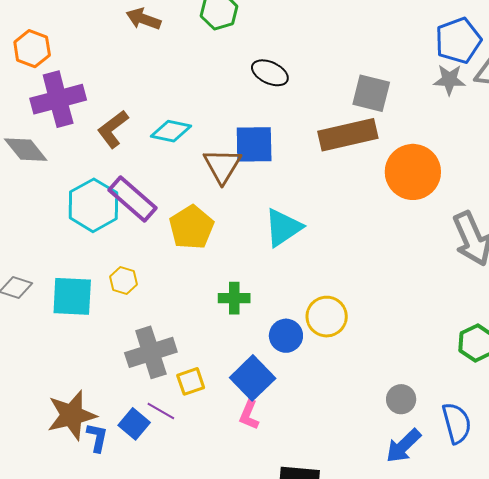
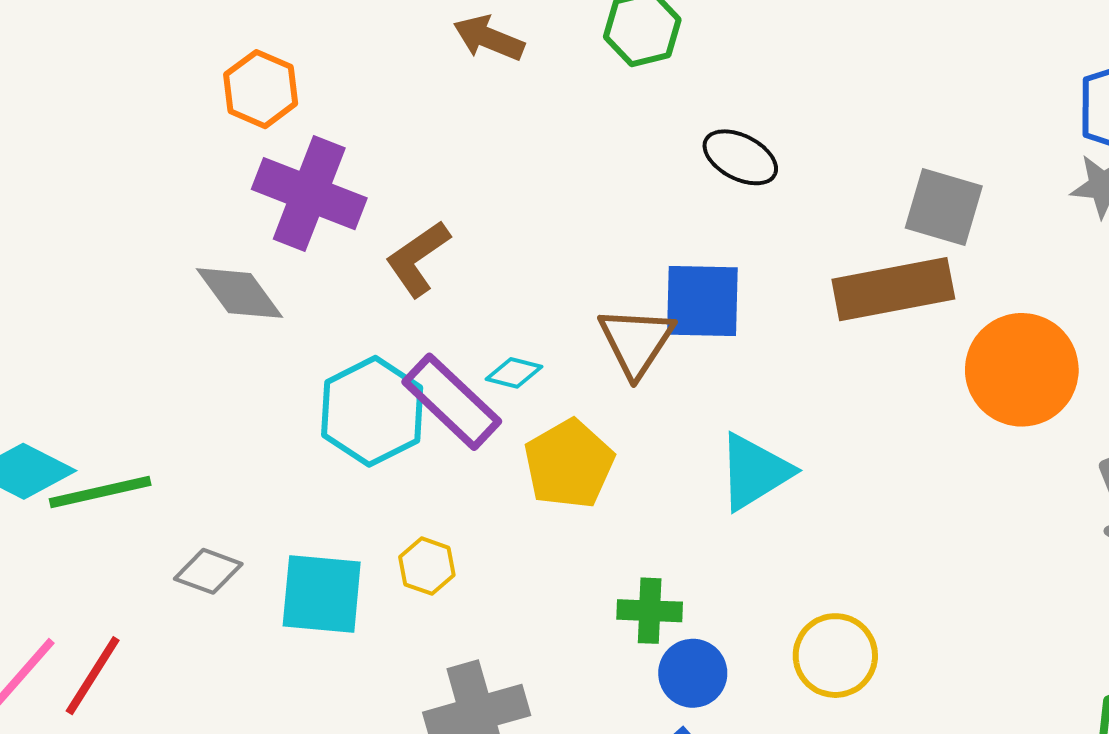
purple cross: (58, 99) -> (309, 194), turned 34
cyan diamond: (171, 131) -> (514, 373), moved, size x0.7
blue circle: (286, 336) -> (693, 673), moved

